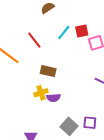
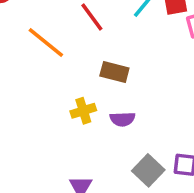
yellow cross: (41, 93) -> (83, 111), moved

